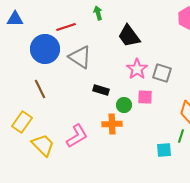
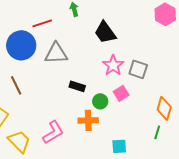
gray triangle: (80, 57) -> (56, 53), turned -35
pink square: (145, 97) -> (121, 93), turned -35
cyan square: (164, 150) -> (119, 146), moved

